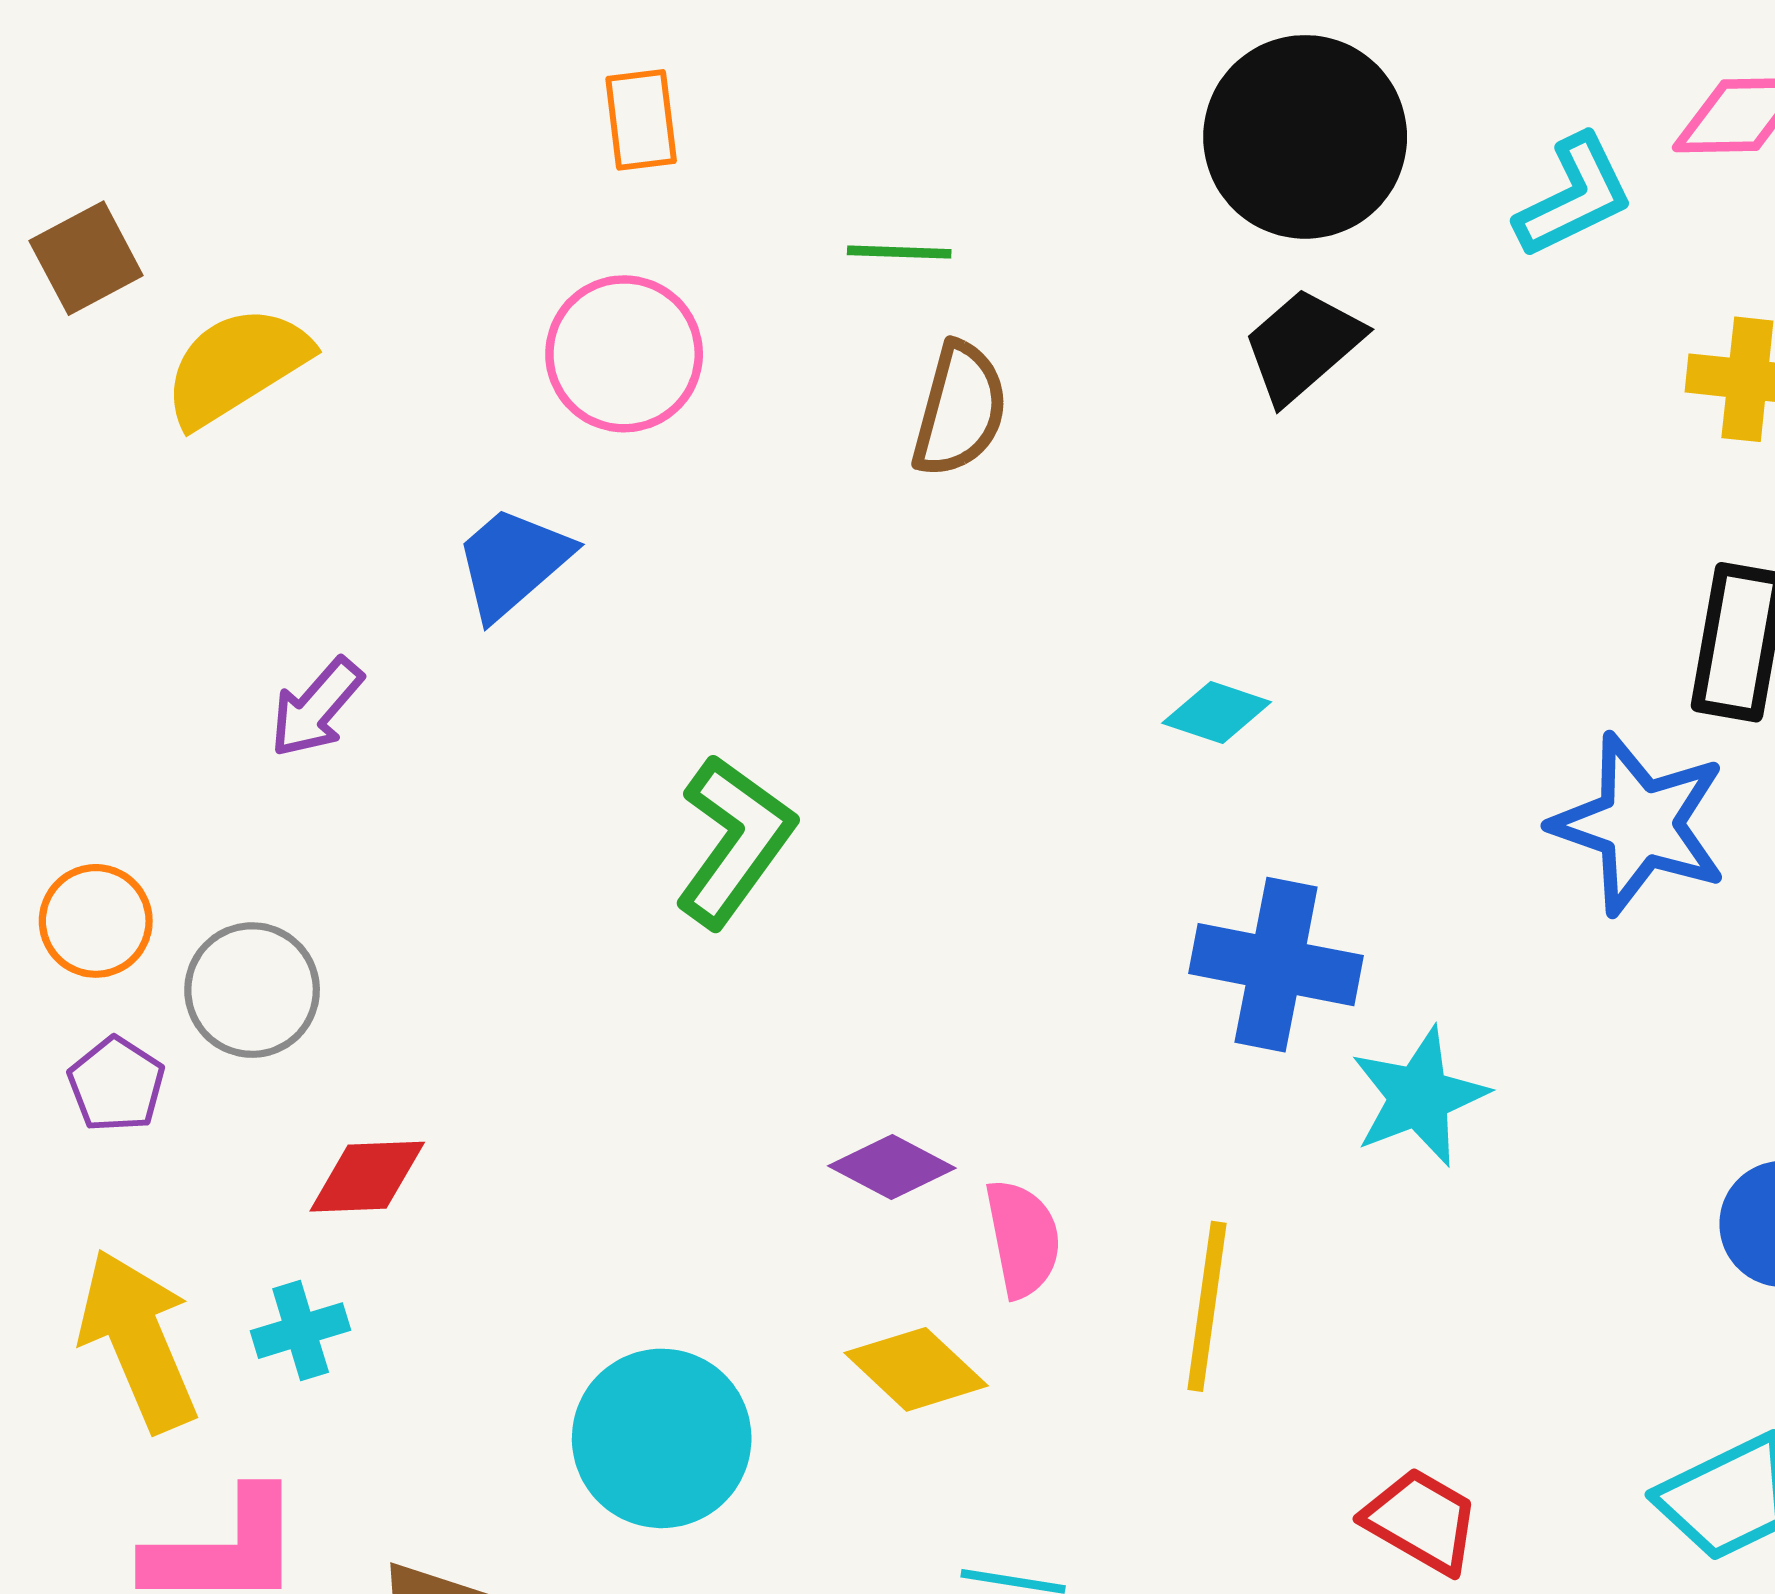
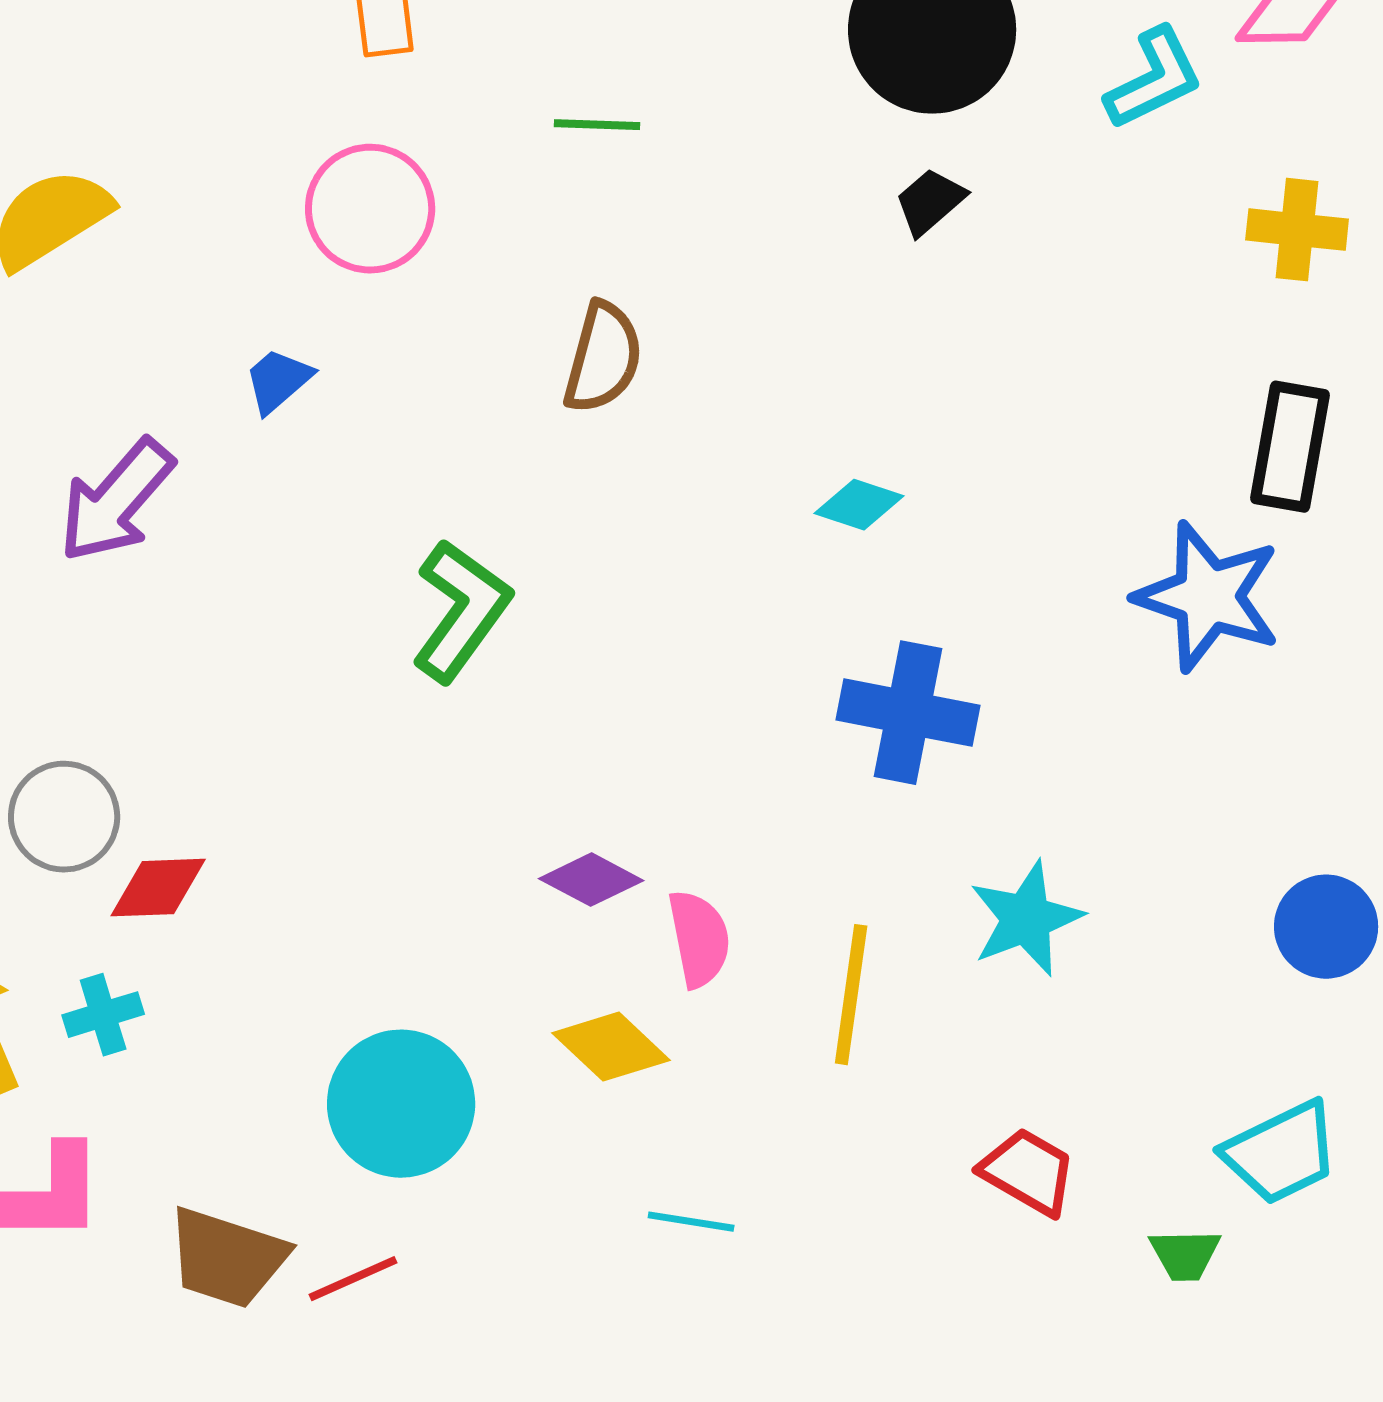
black trapezoid: (1303, 345) -> (930, 202), size x0.7
brown semicircle: (960, 410) -> (603, 358), moved
blue trapezoid: (513, 562) -> (278, 381), size x0.7
purple arrow: (316, 708) -> (116, 501), size x1.5
gray circle: (252, 990) -> (64, 817), moved
cyan star: (1419, 1097) -> (1026, 919), moved

